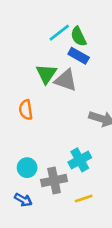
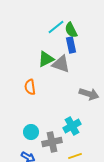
blue rectangle: (79, 56) -> (71, 45), turned 49
green triangle: (46, 74) -> (46, 59), turned 30

